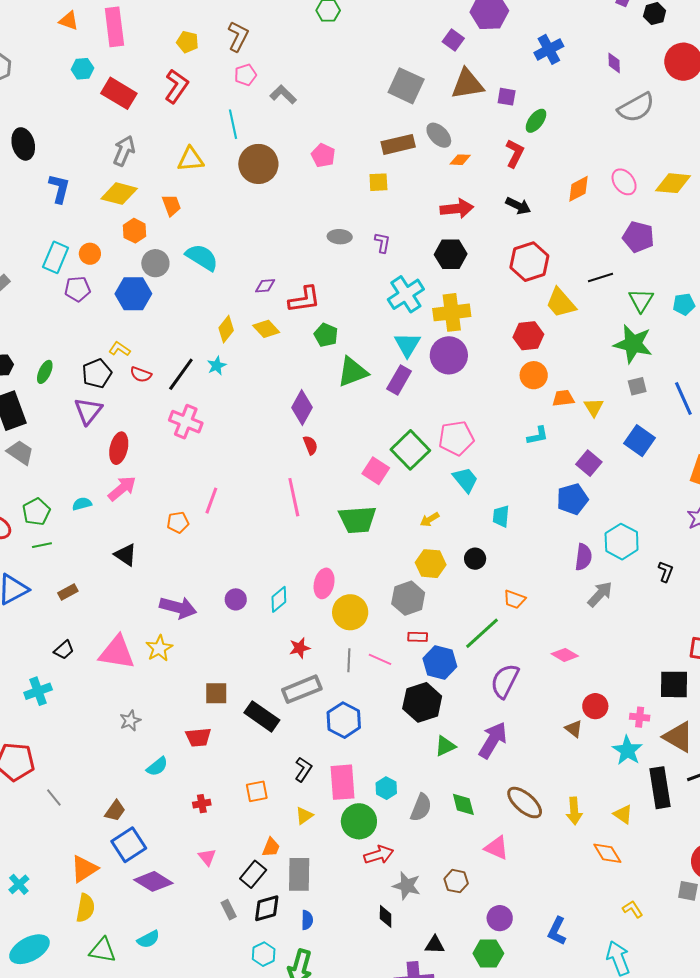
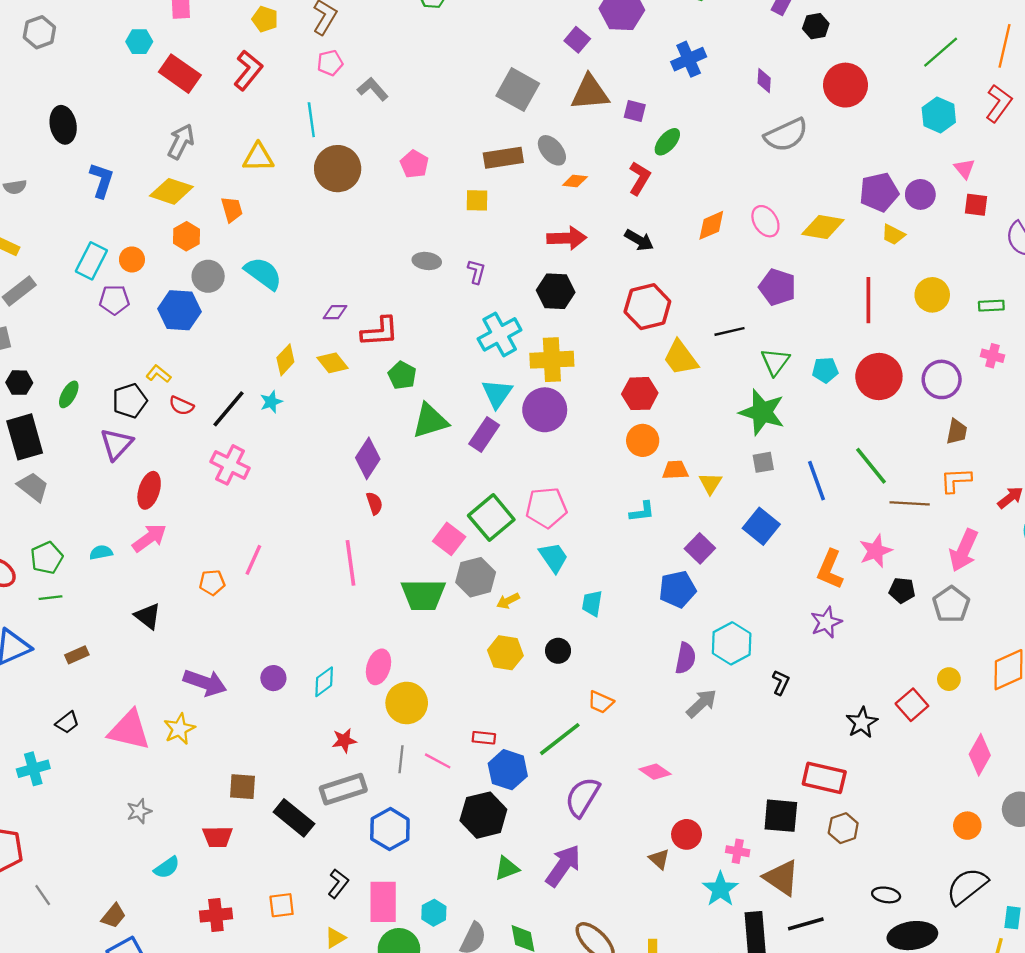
gray hexagon: (408, 598) -> (476, 577), moved
red cross: (202, 804) -> (216, 915), size x1.5

